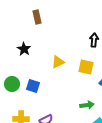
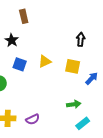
black star: (24, 49) -> (12, 40), moved
blue square: (33, 86) -> (20, 64), moved

